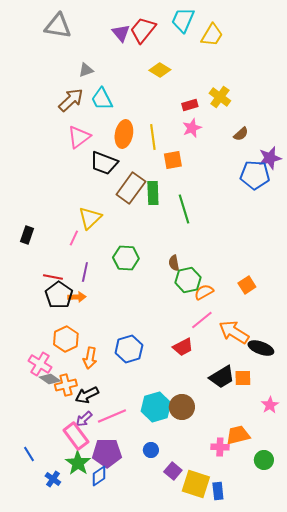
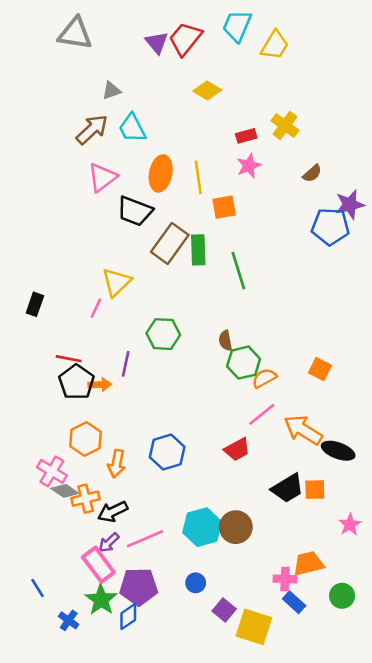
purple line: (85, 272) -> (126, 364), moved
orange square: (247, 285) -> (320, 369), turned -30
blue rectangle: (218, 491) -> (294, 602), moved, turned -42

